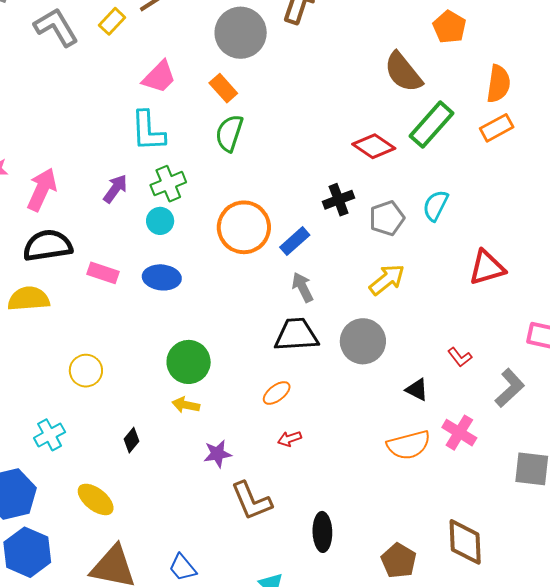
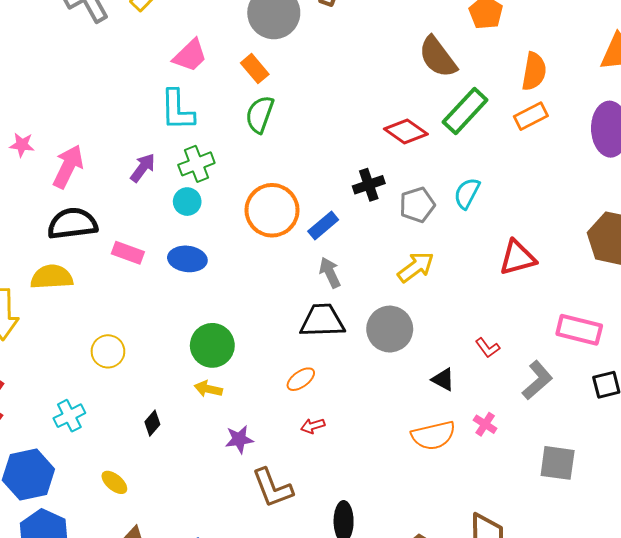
pink cross: (459, 433) -> (485, 424), size x0.7
yellow ellipse: (96, 499) -> (114, 482), size x0.7

